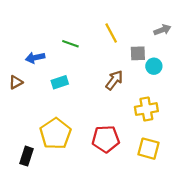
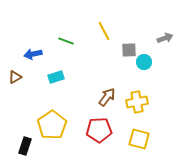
gray arrow: (162, 30) -> (165, 38), moved
brown arrow: (114, 80) -> (107, 97), moved

